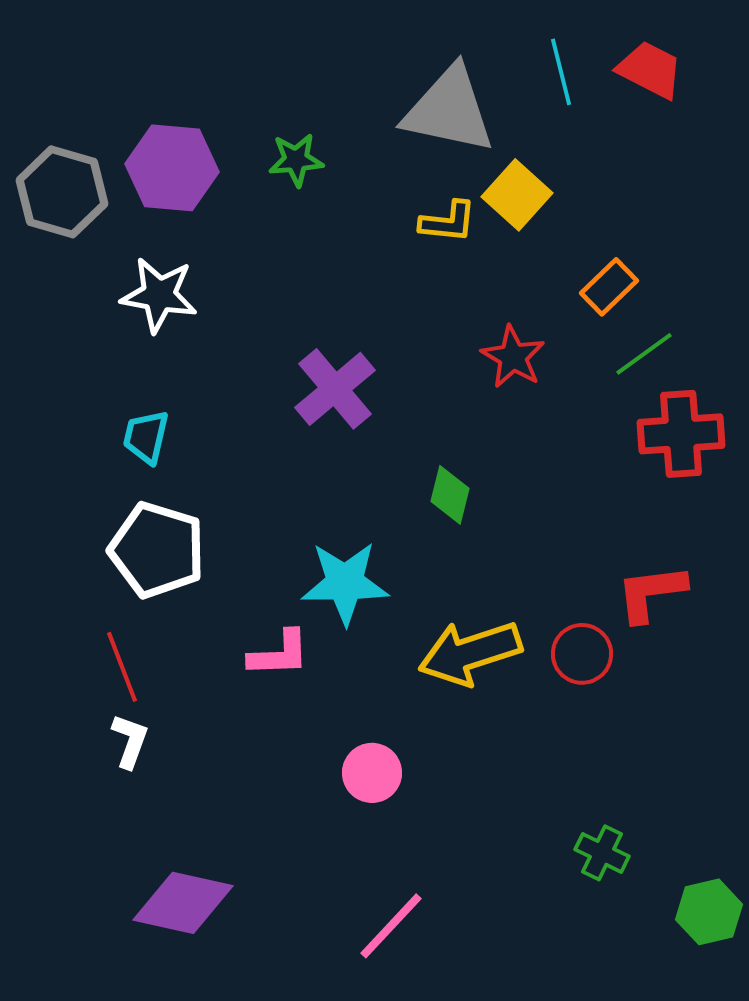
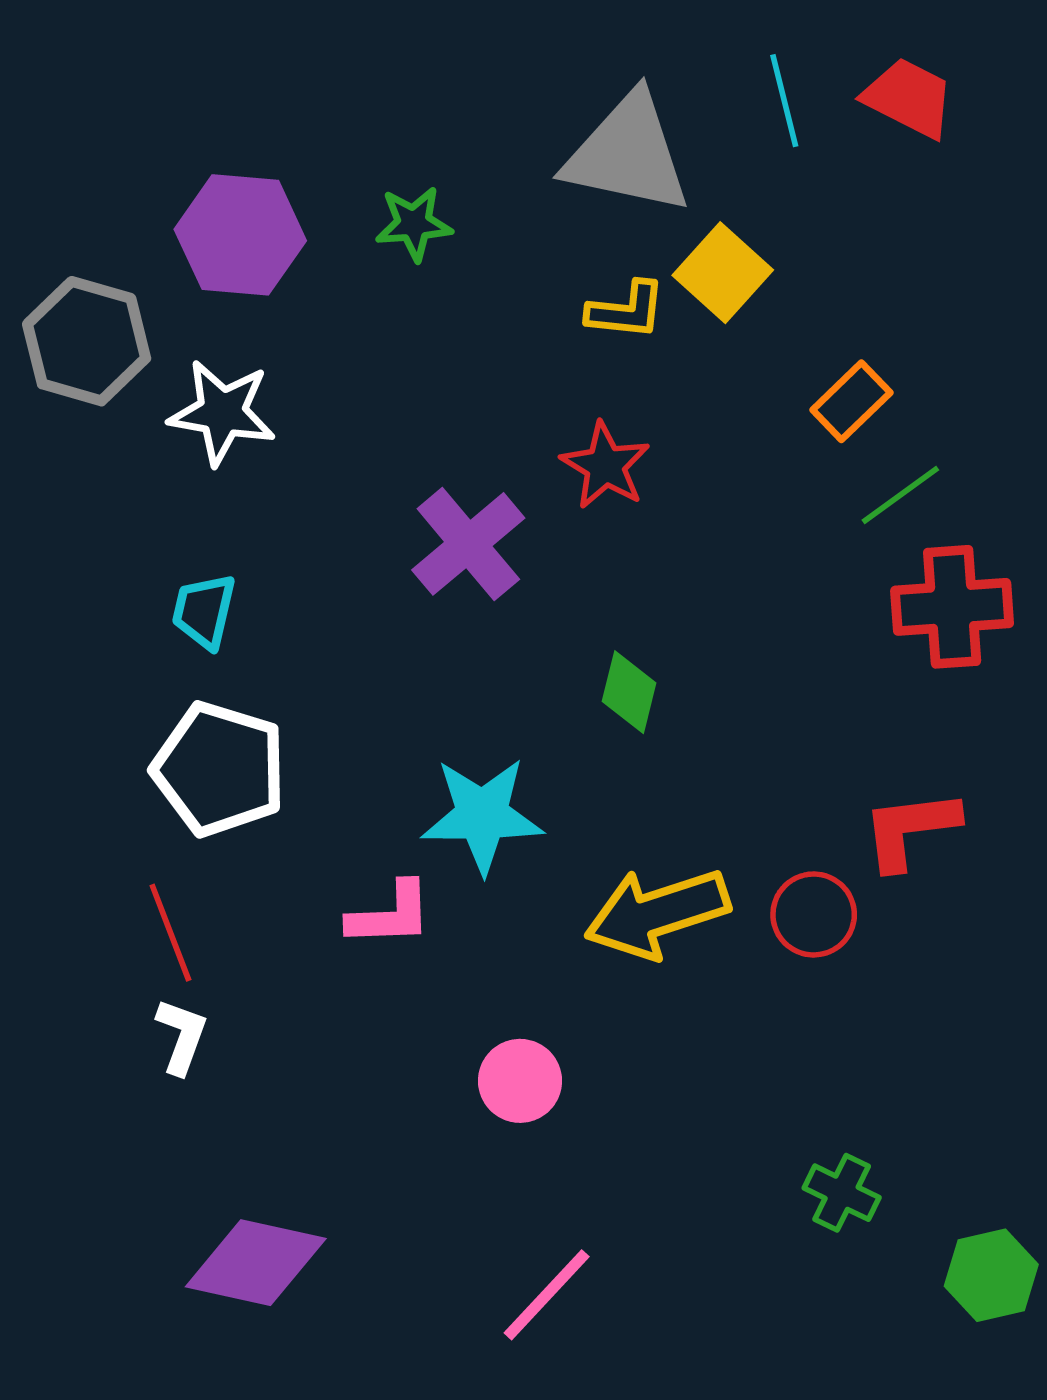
gray hexagon: (62, 192) -> (87, 341), moved
red star: (513, 357) -> (605, 466), moved

